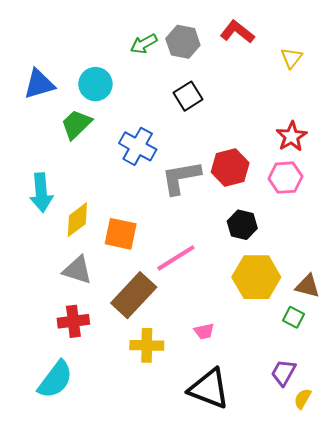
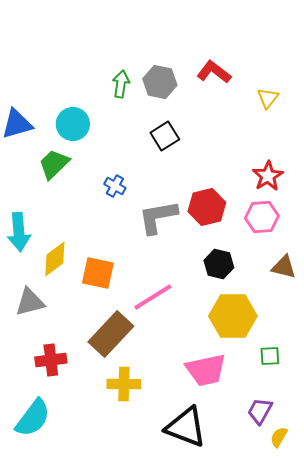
green arrow: (144, 44) -> (121, 84), turned 128
blue cross: (138, 146) -> (115, 186), size x0.6
gray triangle: (77, 270) -> (30, 302), moved, turned -32
brown triangle: (308, 286) -> (284, 267), moved
green square: (294, 317) -> (270, 356), turned -30
pink trapezoid: (204, 331) -> (206, 370), moved, size x2.0

